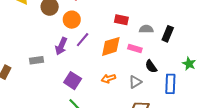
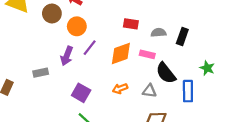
black semicircle: (151, 66) -> (166, 73), size x1.5
gray triangle: (135, 82) -> (149, 91), turned 40

